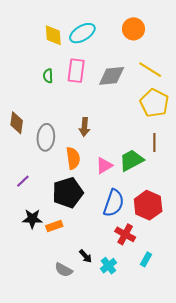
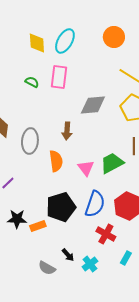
cyan ellipse: (82, 33) -> (65, 41), turned -30
green semicircle: (48, 76) -> (32, 82), turned 120
gray diamond: (112, 76) -> (93, 105), moved
pink triangle: (104, 166) -> (86, 168), turned -36
black pentagon: (68, 193) -> (61, 207), moved

